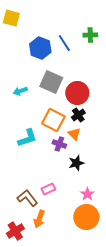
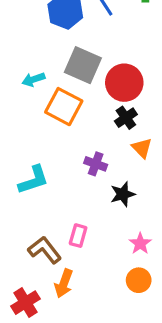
orange square: (53, 120) -> (64, 107), moved
orange triangle: (74, 134) -> (142, 148), moved
cyan L-shape: (27, 138) -> (33, 180), moved
pink rectangle: (48, 189) -> (78, 236), turned -48
orange circle: (86, 217) -> (139, 280), size x0.6

